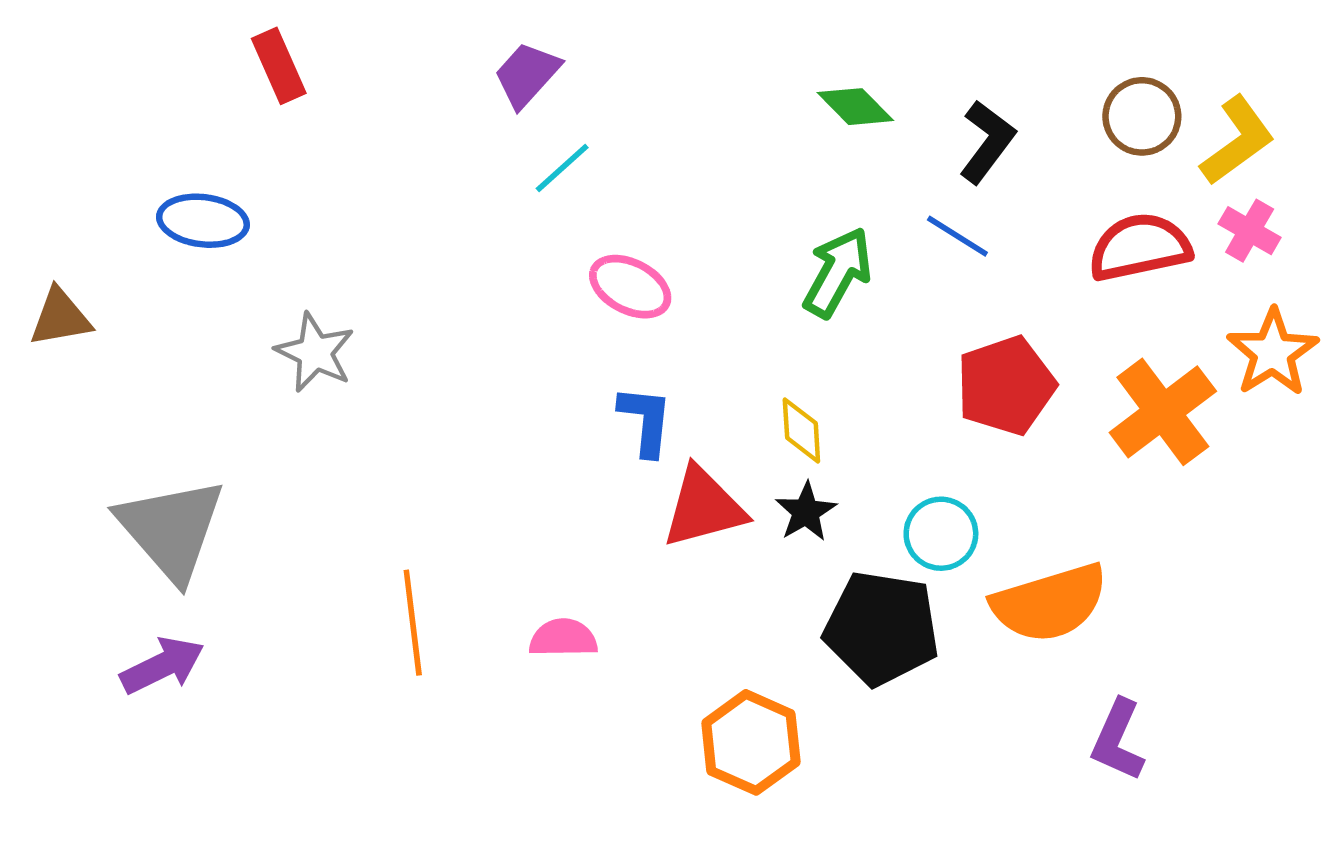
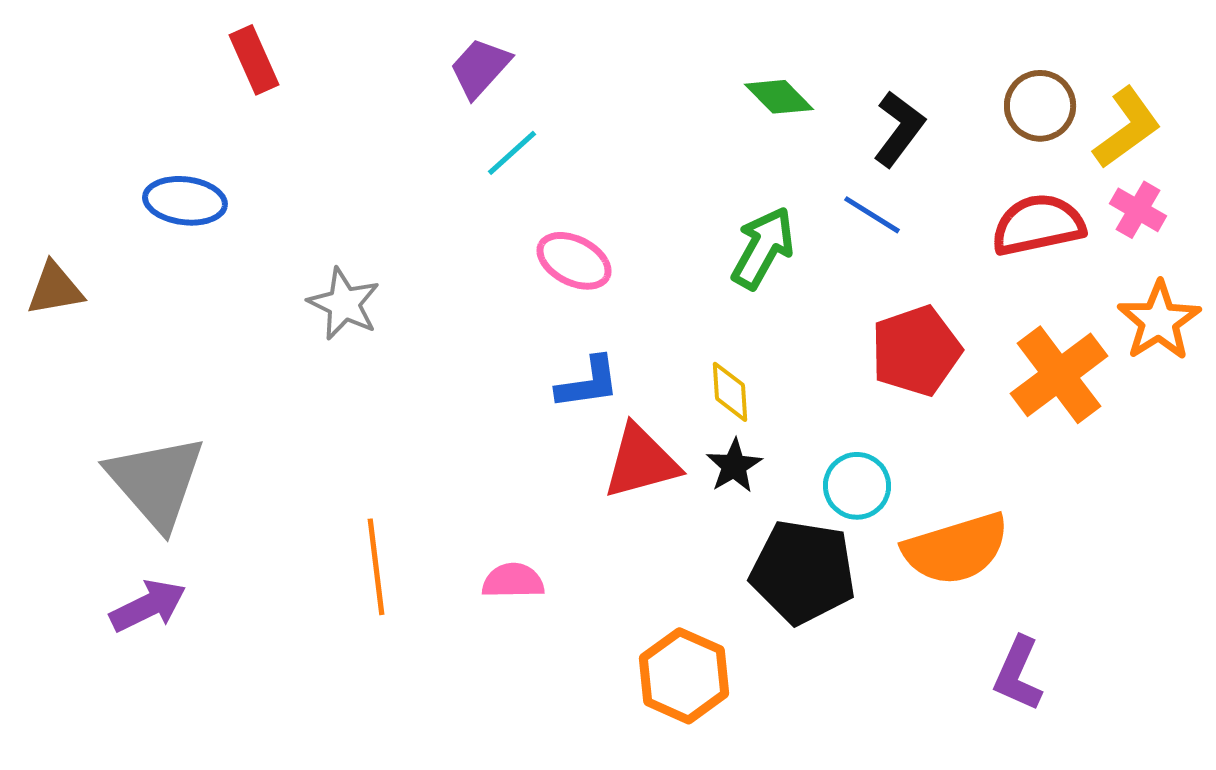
gray star: (315, 353) -> (344, 304), moved
blue L-shape: (646, 421) -> (588, 383), turned 76

